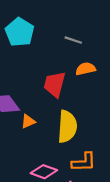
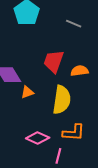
orange semicircle: (86, 69) -> (80, 71), moved

